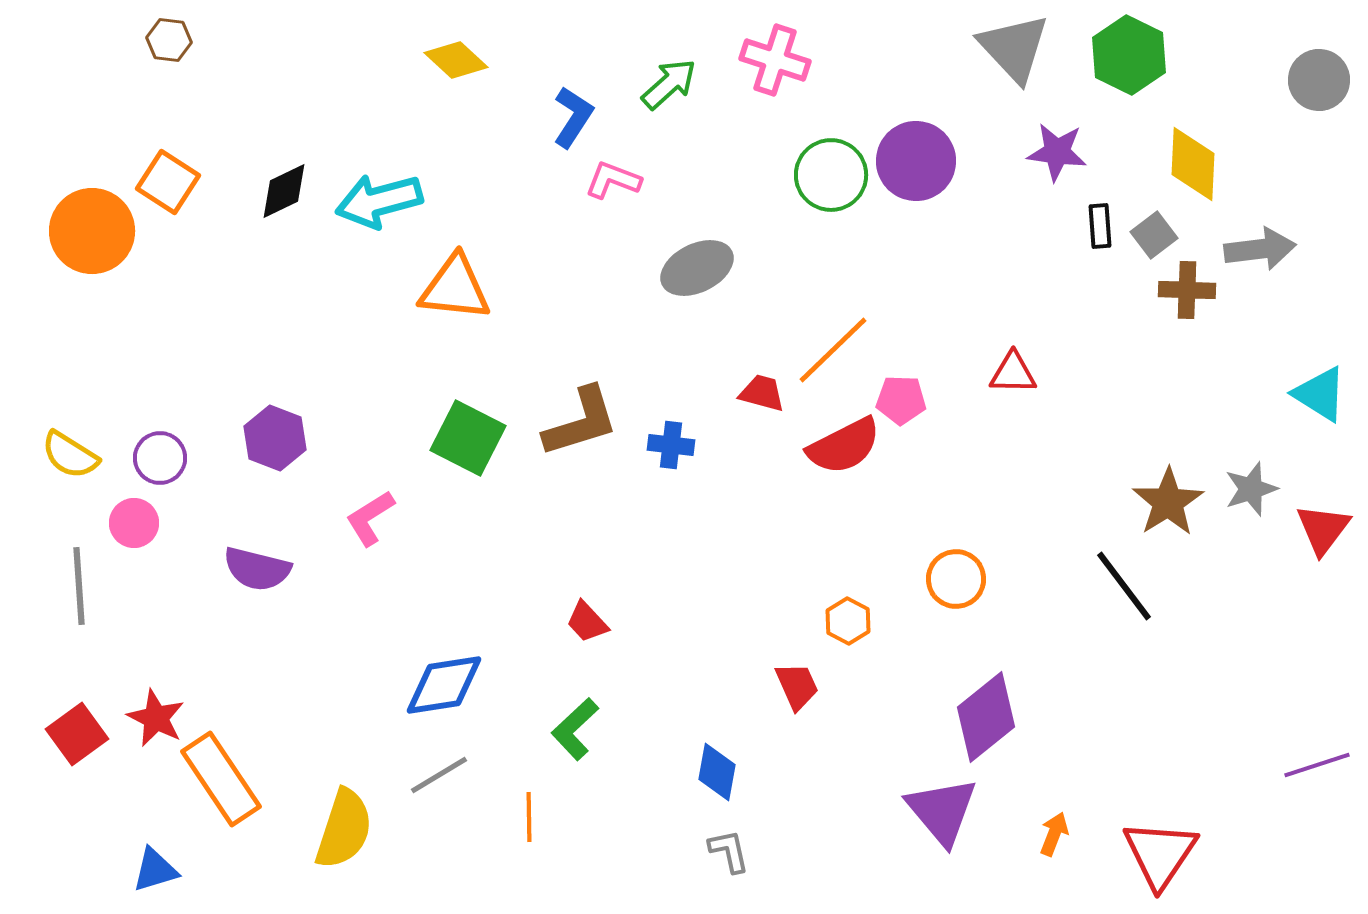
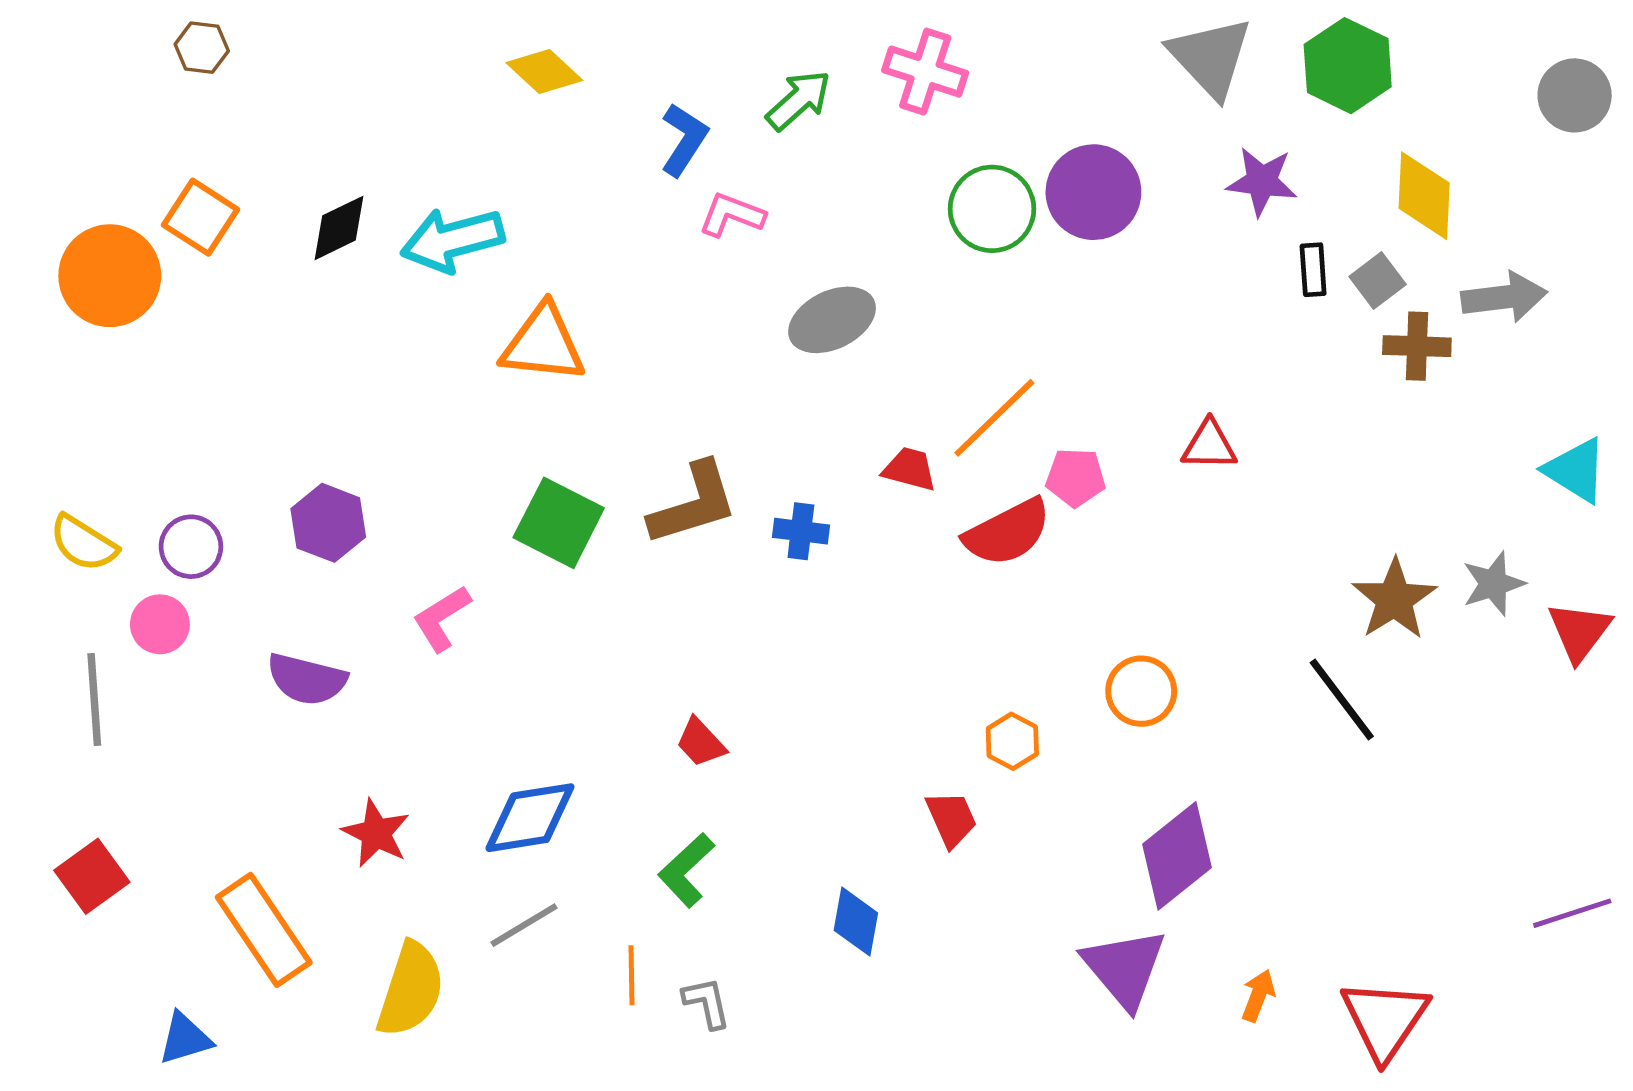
red star: (156, 718) -> (376, 833), moved
gray L-shape: (729, 851) -> (707, 1003), moved

